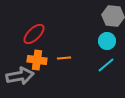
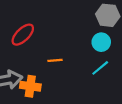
orange cross: (37, 60) -> (30, 86), moved

